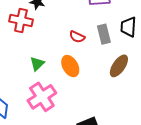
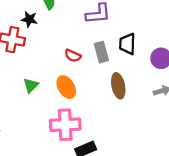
brown ellipse: (119, 66) -> (118, 86), turned -45
pink cross: (42, 97) -> (65, 125), moved, turned 32

